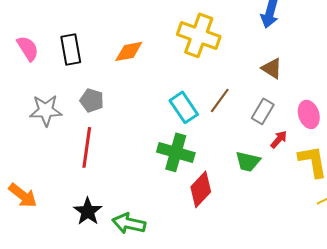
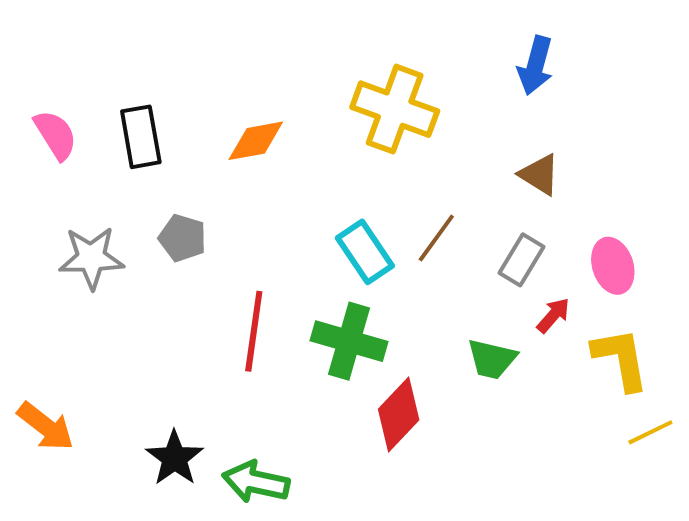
red line: (87, 147) -> (254, 331), moved

